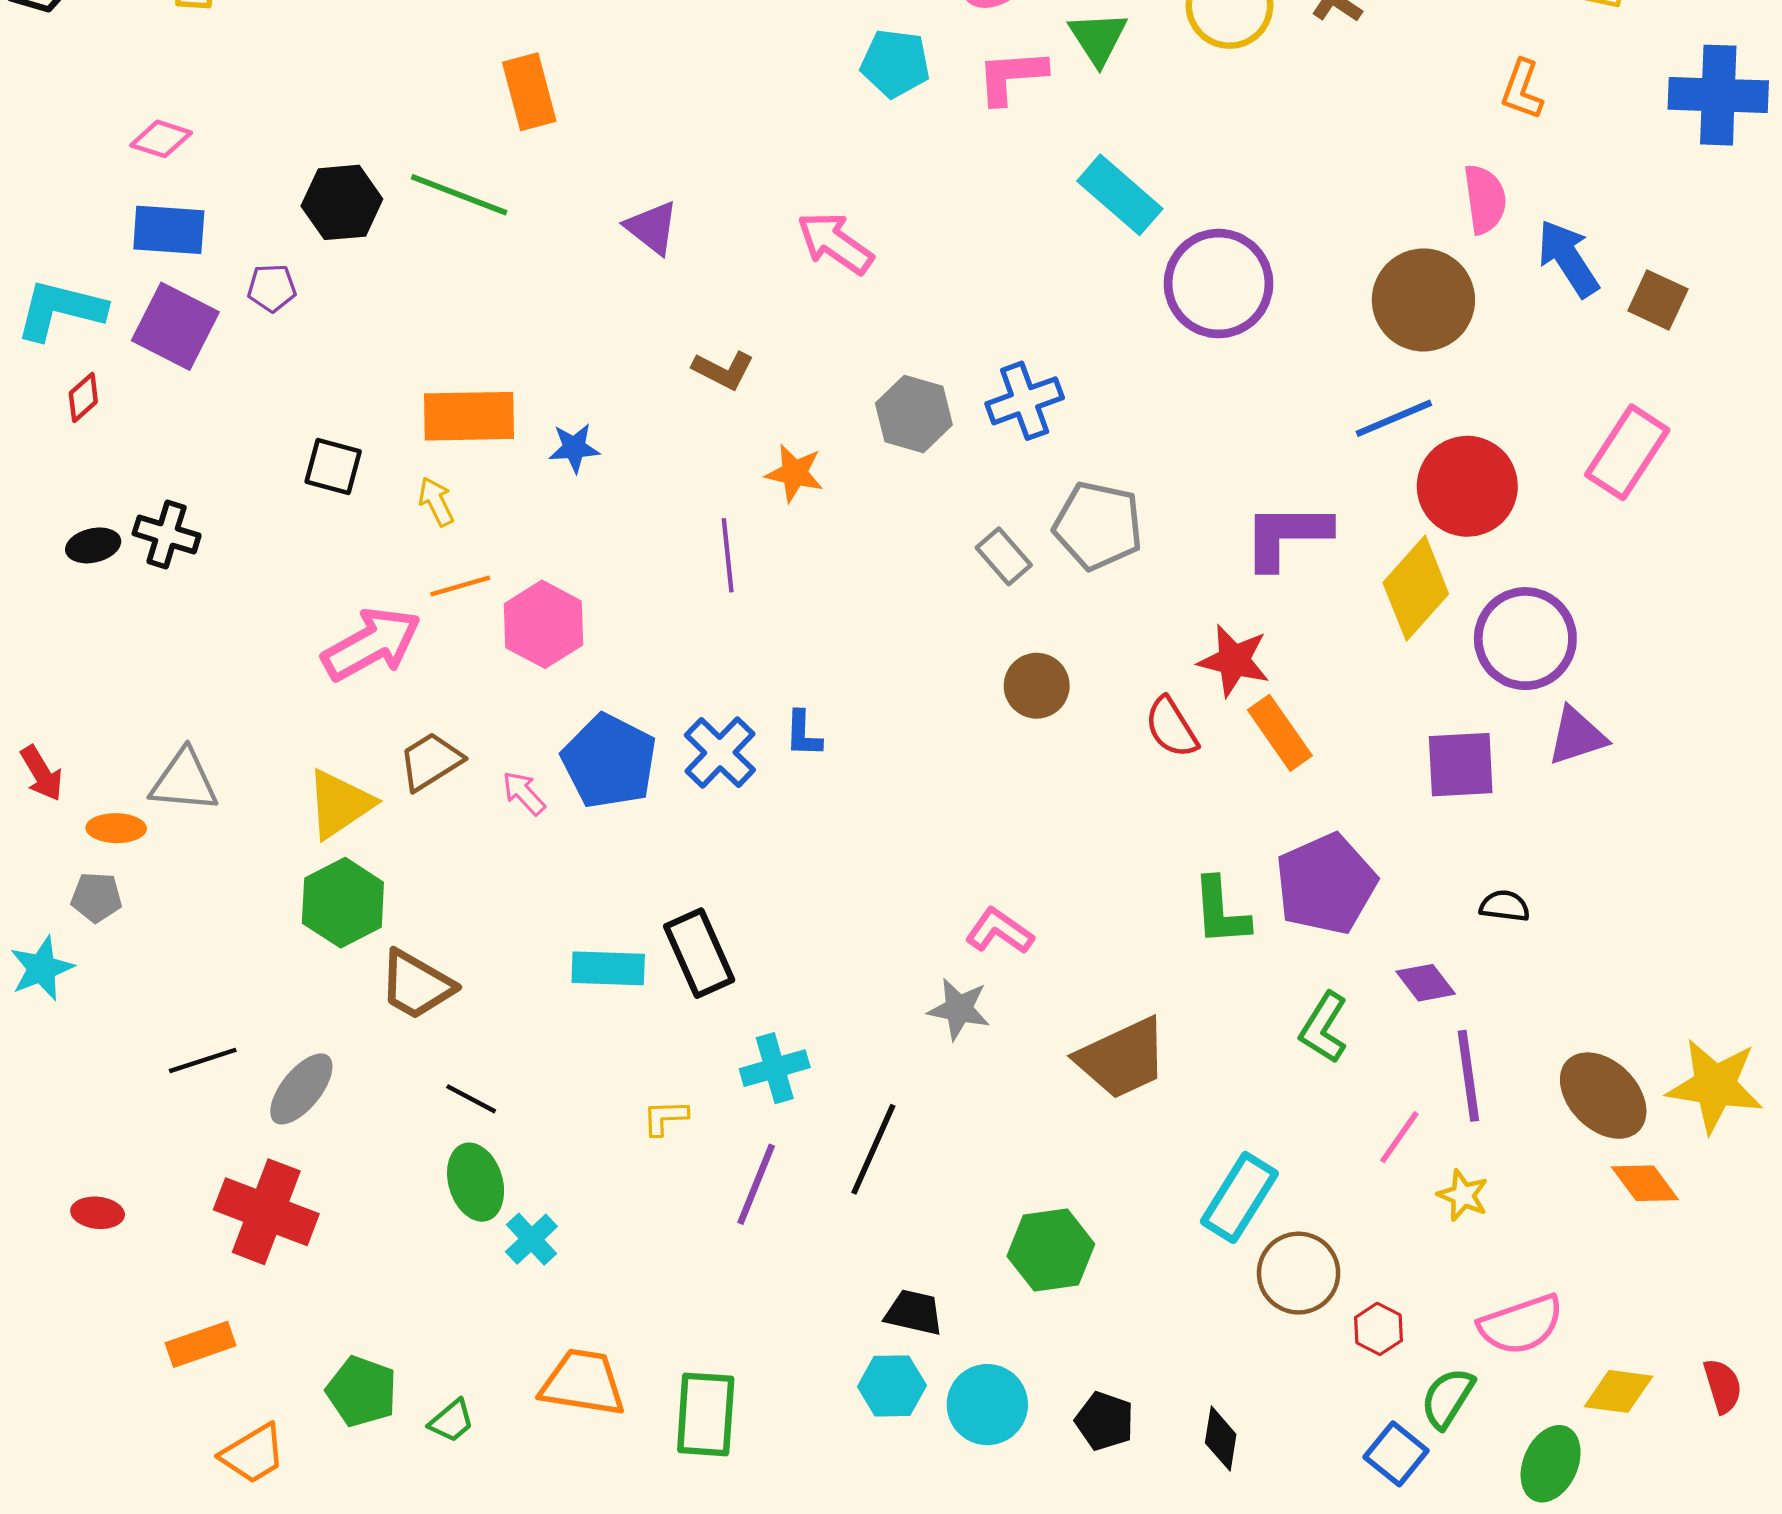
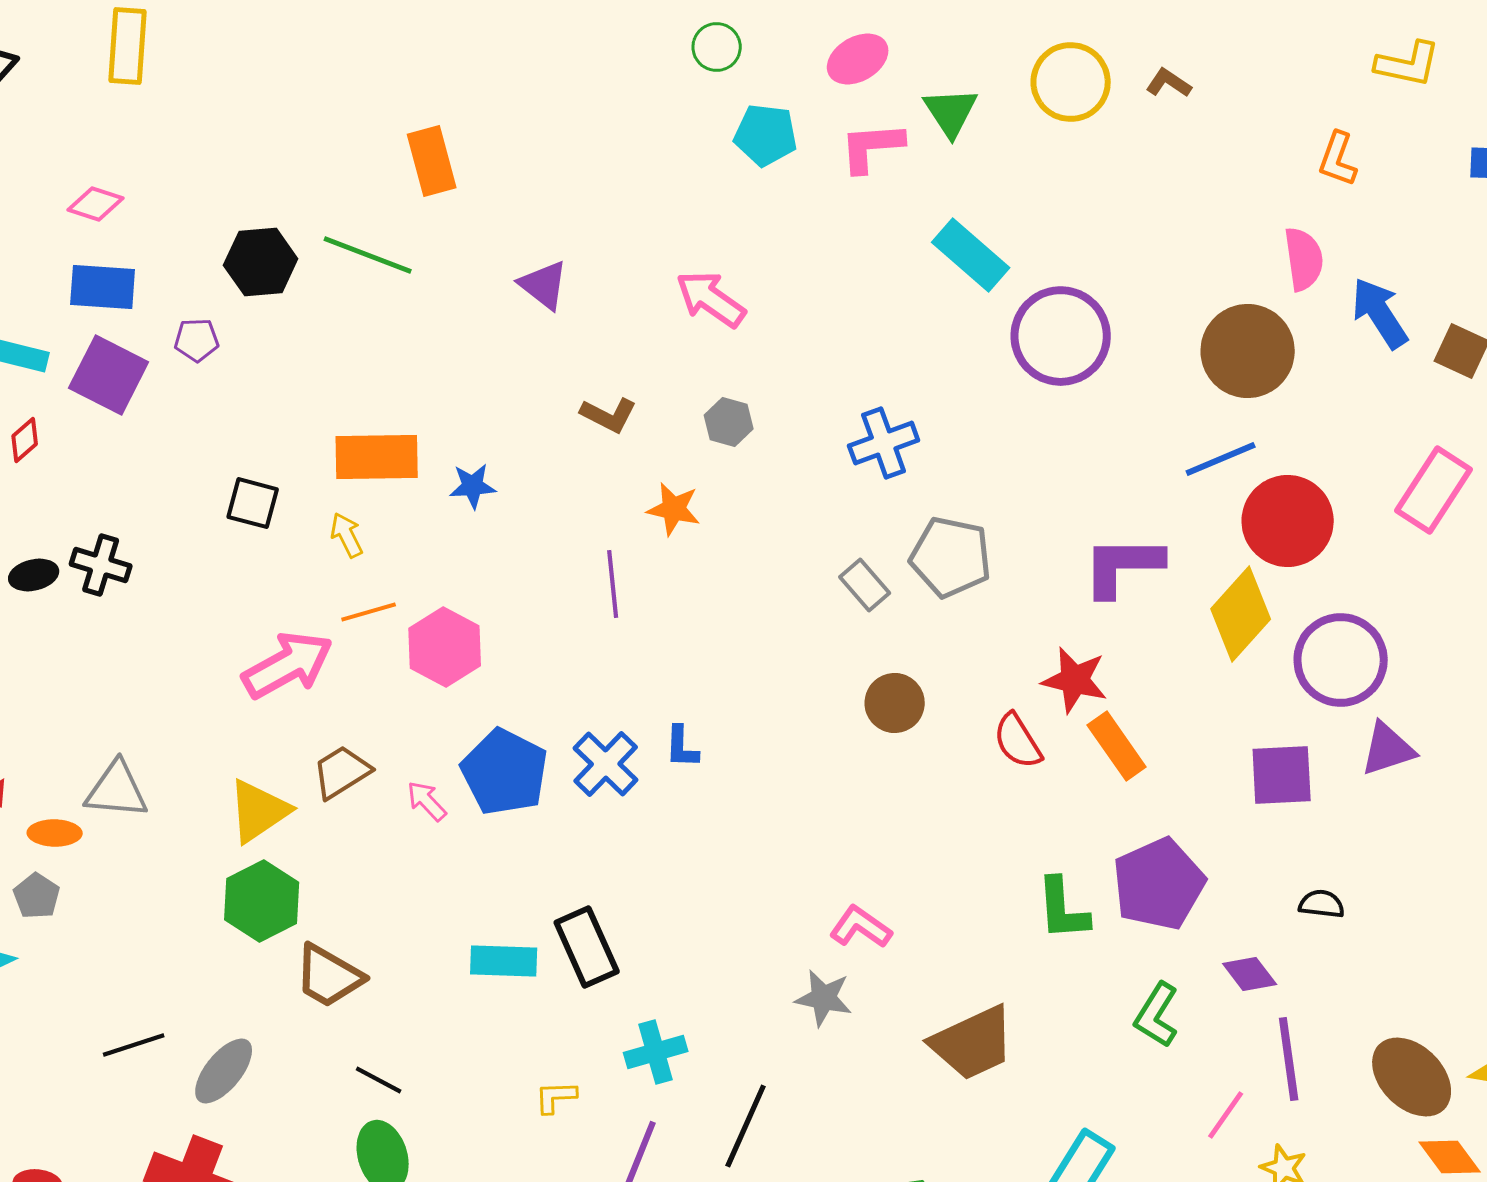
gray hexagon: (914, 414) -> (729, 422), moved, size x0.7
gray pentagon: (96, 897) -> (37, 896), turned 30

